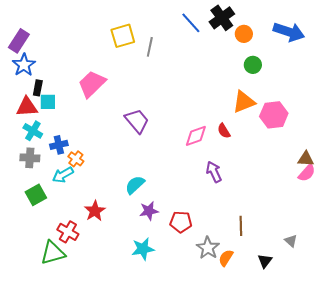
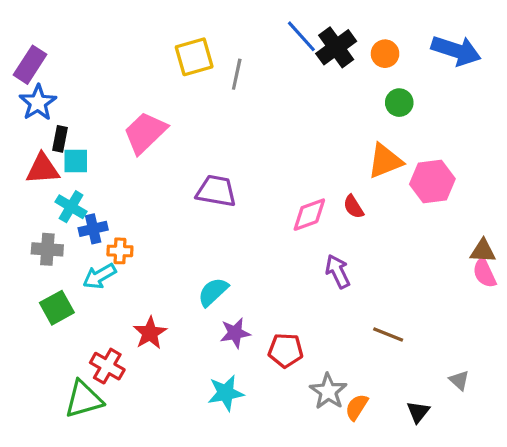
black cross: (222, 18) -> (336, 47), moved
purple trapezoid: (137, 121) -> (216, 191), turned -40
cyan cross: (33, 131) -> (71, 207), moved
orange cross: (76, 159) -> (120, 251), turned -35
pink semicircle: (307, 173) -> (484, 273), turned 114
brown line: (241, 226) -> (388, 335), moved, turned -66

